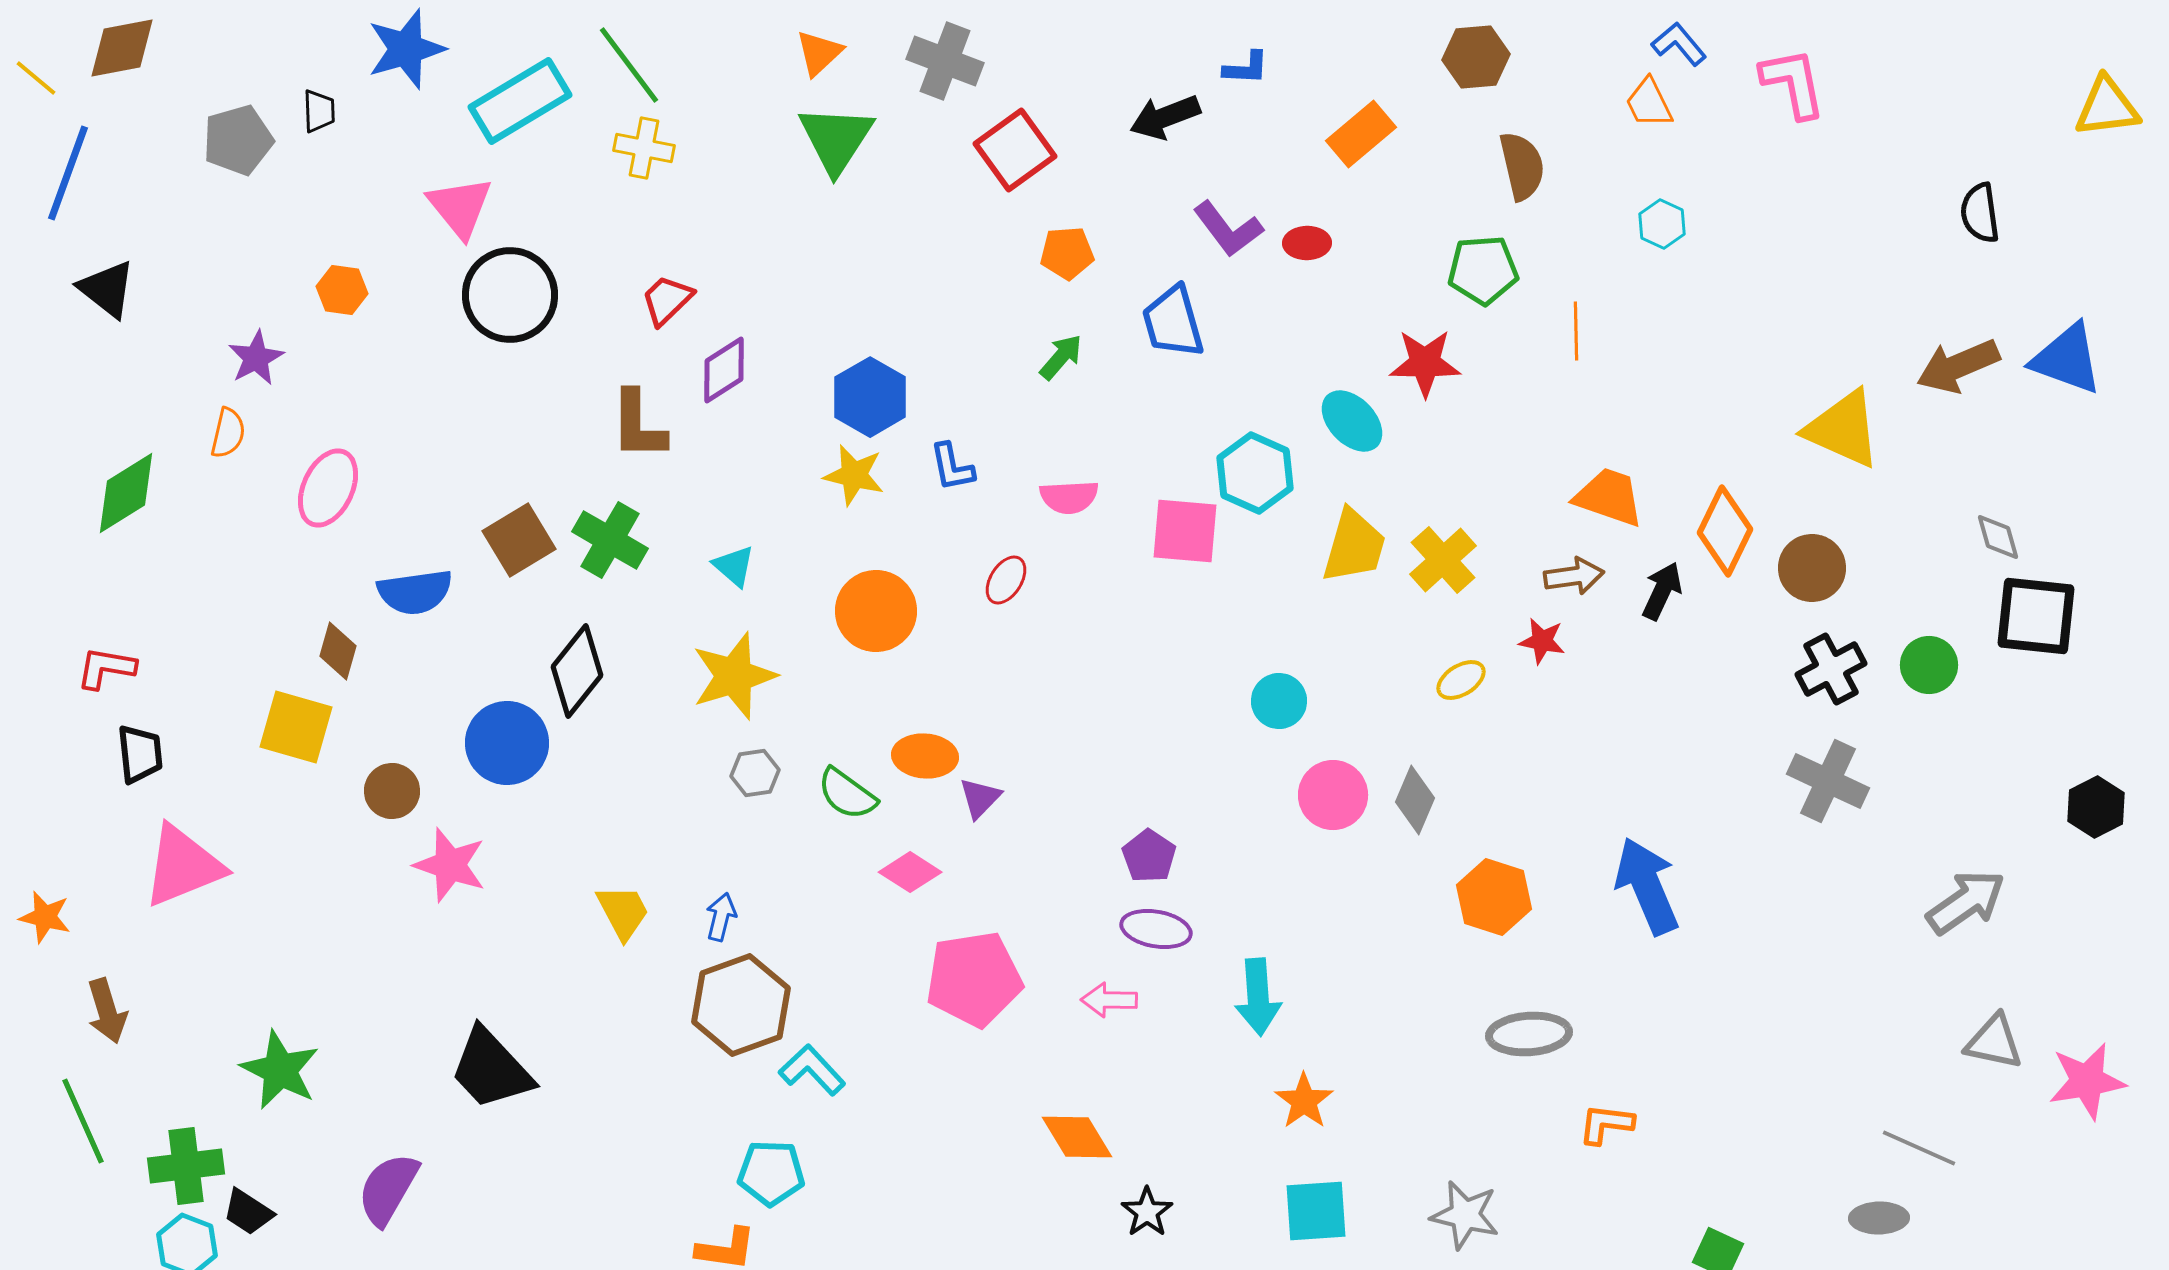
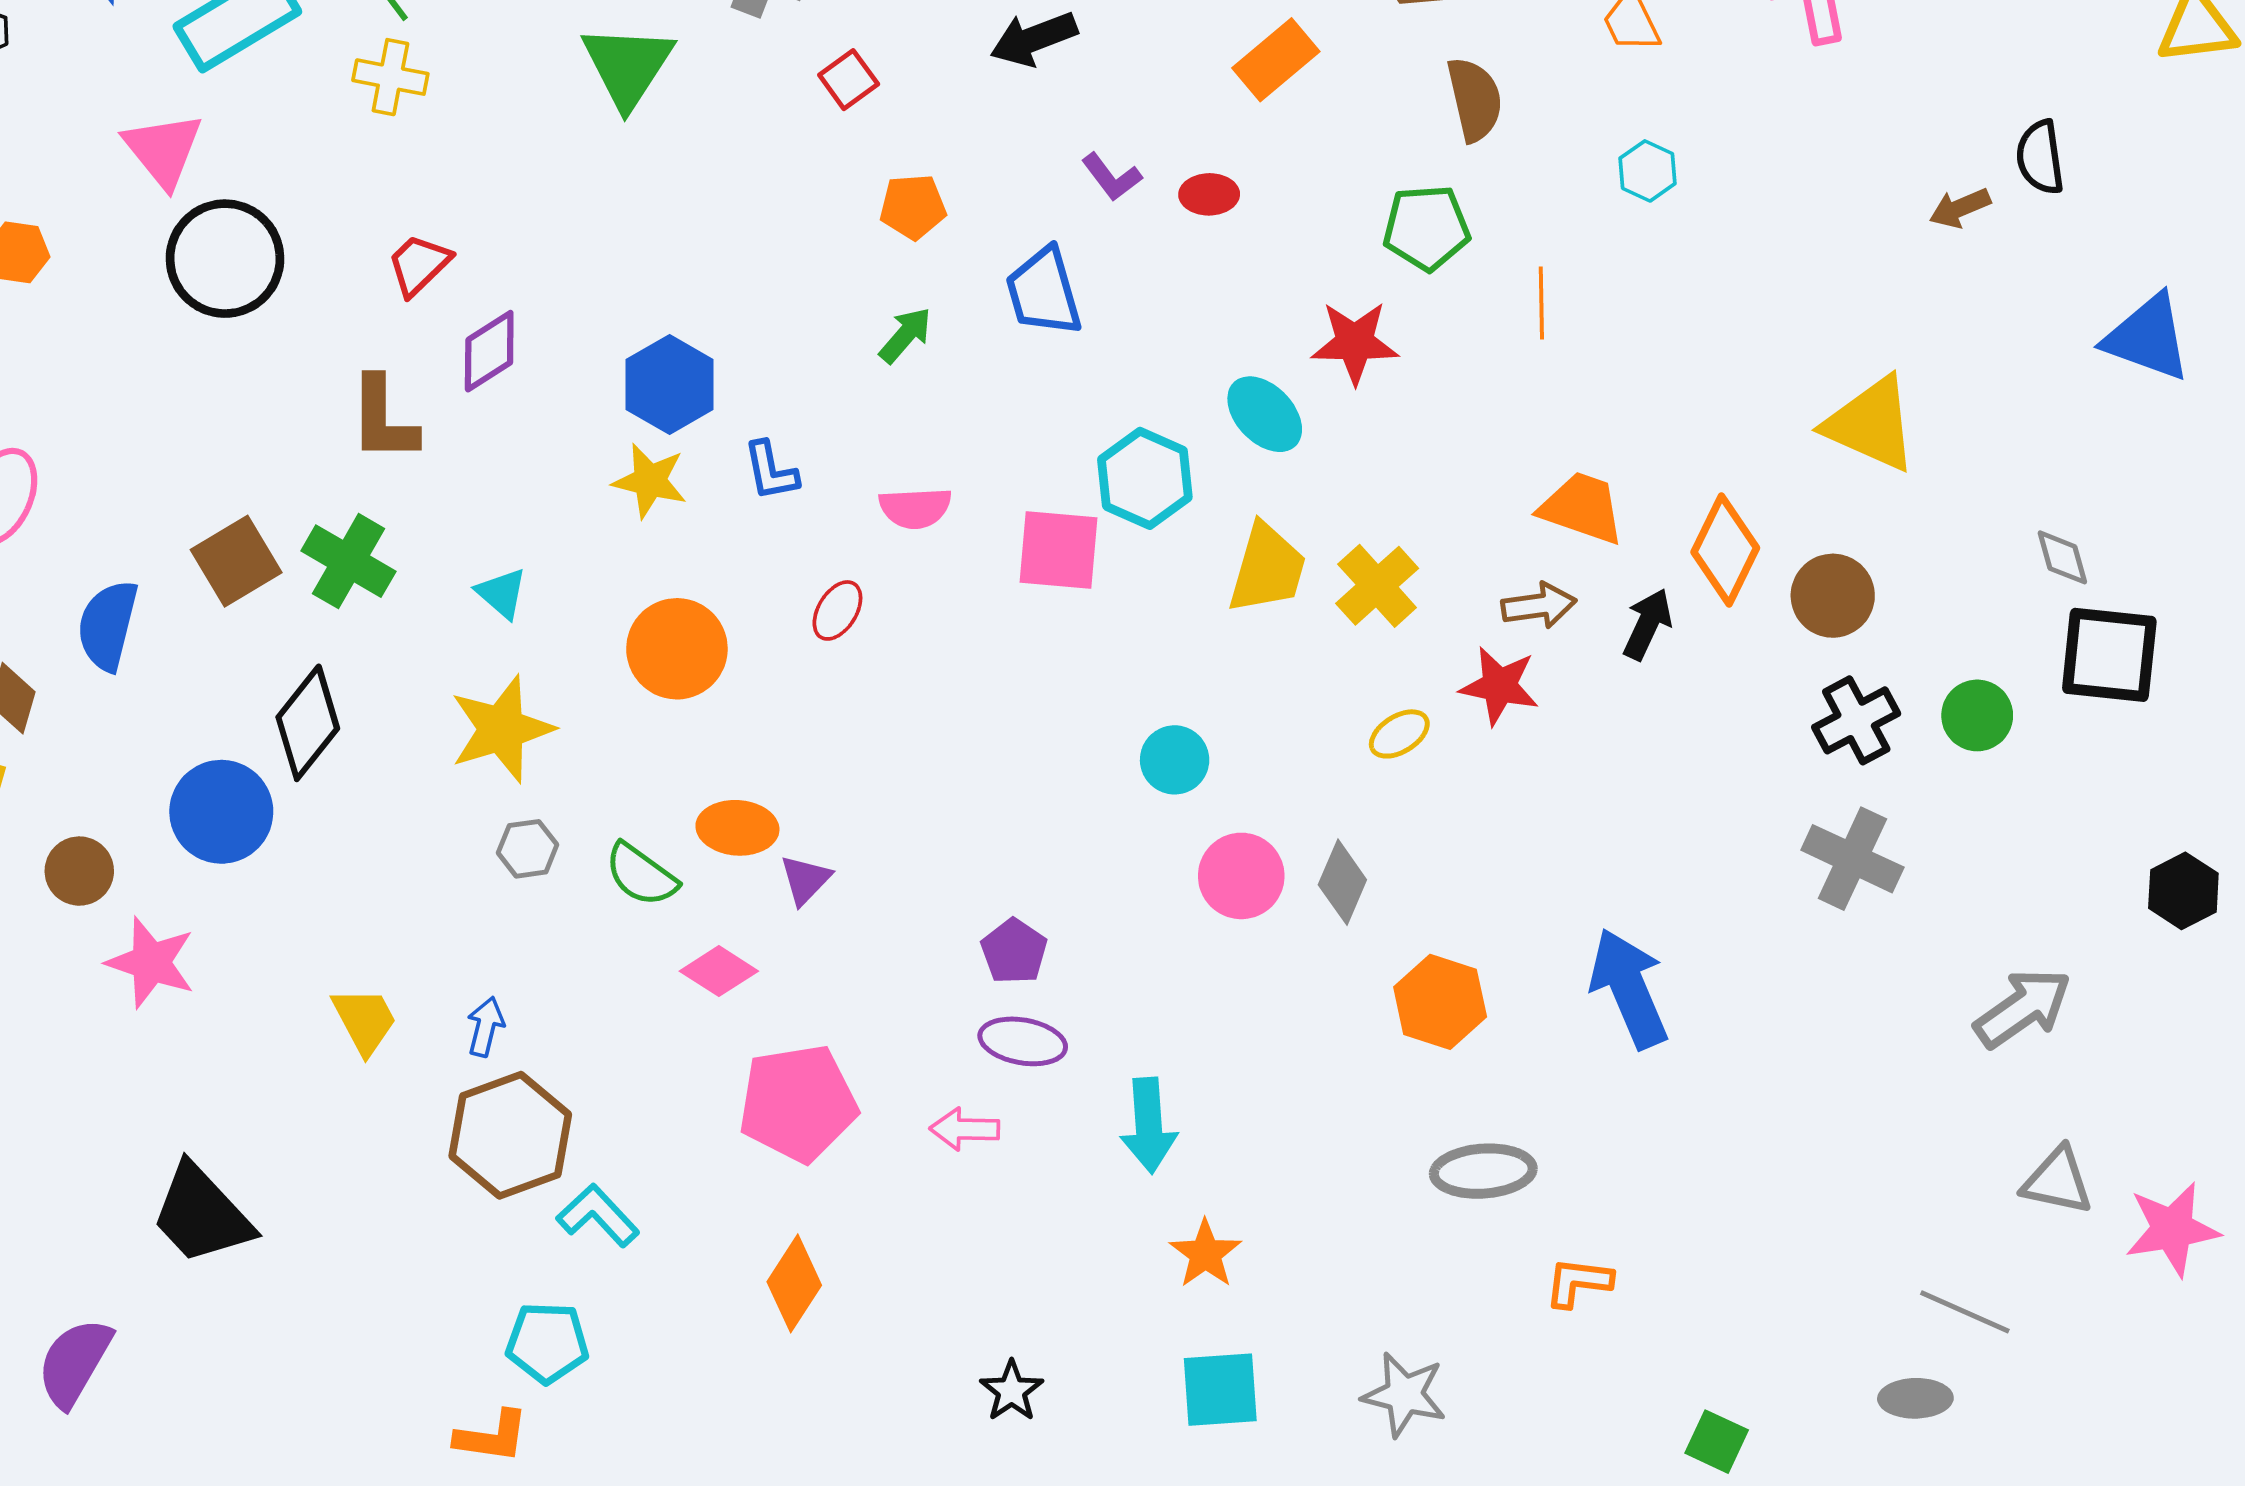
red square: (1015, 150) -> (849, 80), size x0.6
purple L-shape: (1228, 229) -> (1112, 177), size x0.7
brown arrow: (1958, 366) -> (1960, 208), moved, size x0.6
blue semicircle: (415, 592) -> (108, 625), turned 112
red star: (1542, 641) -> (1499, 686), size x1.4
orange diamond: (1077, 1137) -> (794, 1283), moved, turned 64

